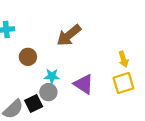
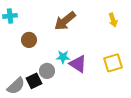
yellow arrow: (123, 59) -> (113, 20), moved
cyan star: (52, 76) -> (63, 57), moved

